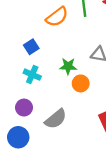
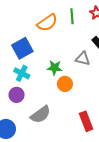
blue square: (31, 47) -> (22, 48), size x1.5
purple circle: (24, 108) -> (17, 95), moved

